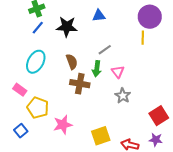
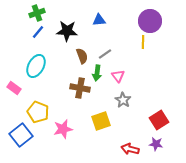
brown semicircle: (72, 62) -> (82, 56), moved
pink rectangle: (20, 90) -> (14, 88), moved
blue square: (21, 131) -> (21, 135), size x1.6
yellow square: (101, 136) -> (101, 121), moved

